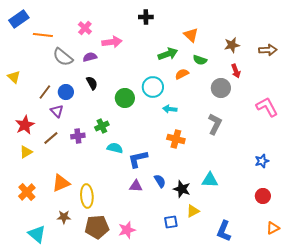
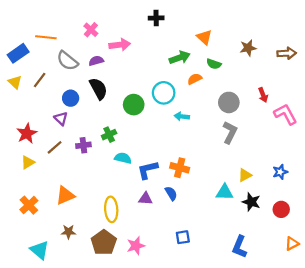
blue rectangle: (19, 19) -> (18, 53), moved
red arrow: (236, 71) -> (263, 95), moved
black semicircle: (92, 83) -> (98, 89), size x1.5
gray circle: (221, 88) -> (229, 102), moved
brown line: (45, 92) -> (40, 80), moved
orange cross: (176, 139) -> (180, 168), moved
black star: (182, 189) -> (251, 202), moved
yellow ellipse: (87, 196) -> (111, 209), moved
yellow triangle: (193, 211) -> (245, 175), moved
brown pentagon: (97, 227) -> (104, 243), turned -30

